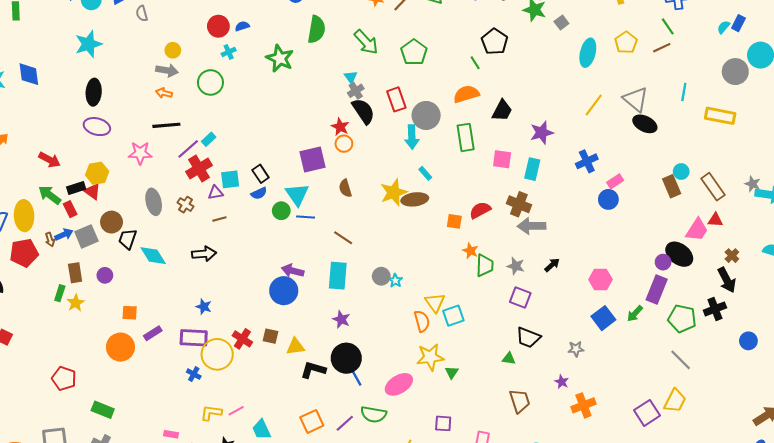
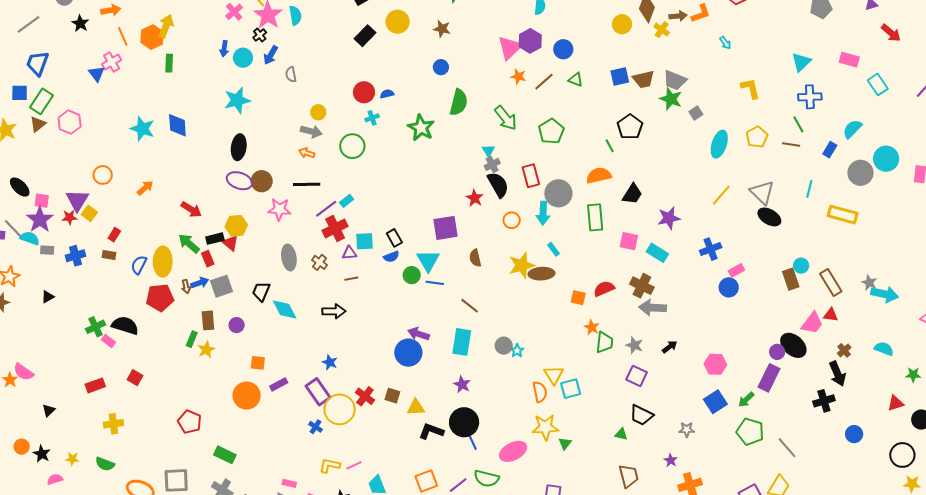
blue rectangle: (738, 23) -> (830, 150), moved
cyan semicircle: (724, 27) -> (852, 129), size x1.5
brown line: (662, 48) -> (791, 144), turned 30
orange circle: (344, 144) -> (512, 220), moved
cyan rectangle: (532, 169) -> (657, 253), turned -75
brown circle: (112, 222) -> (262, 181), moved
green pentagon: (682, 319) -> (750, 432), moved
purple rectangle: (194, 338) -> (318, 392), turned 48

